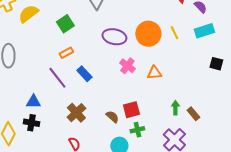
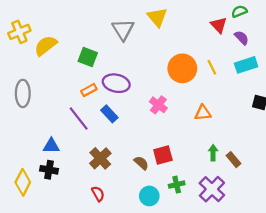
green square: (65, 24) -> (88, 57), turned -36
purple ellipse: (114, 37) -> (116, 83), moved
orange triangle: (154, 73) -> (203, 113), moved
green cross: (137, 130) -> (177, 185), moved

